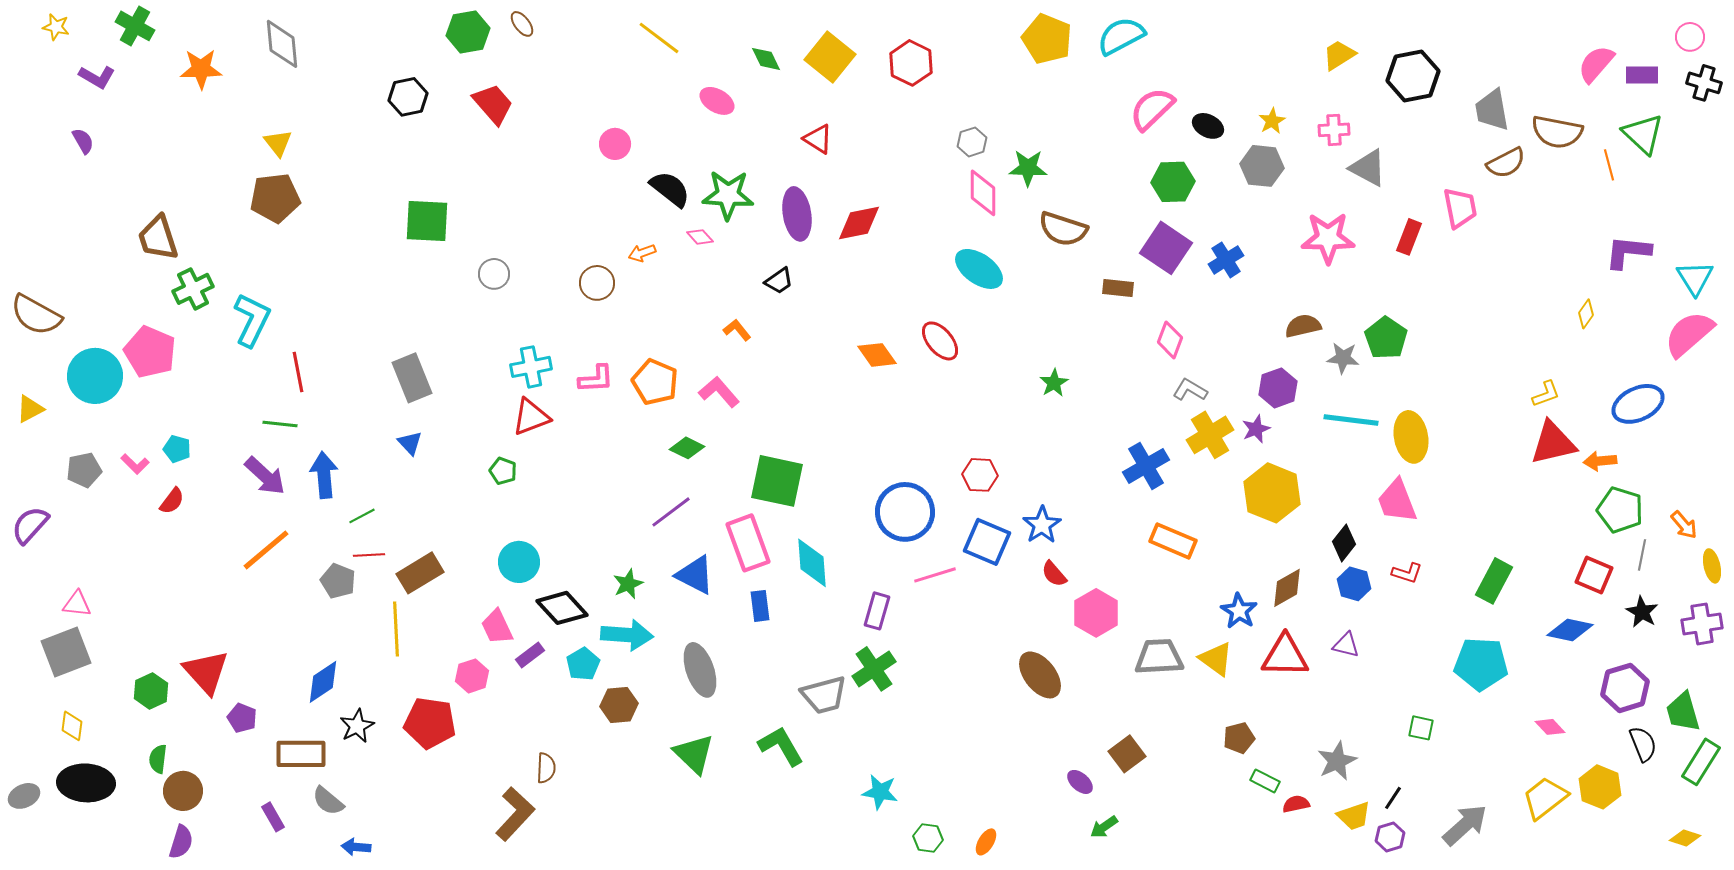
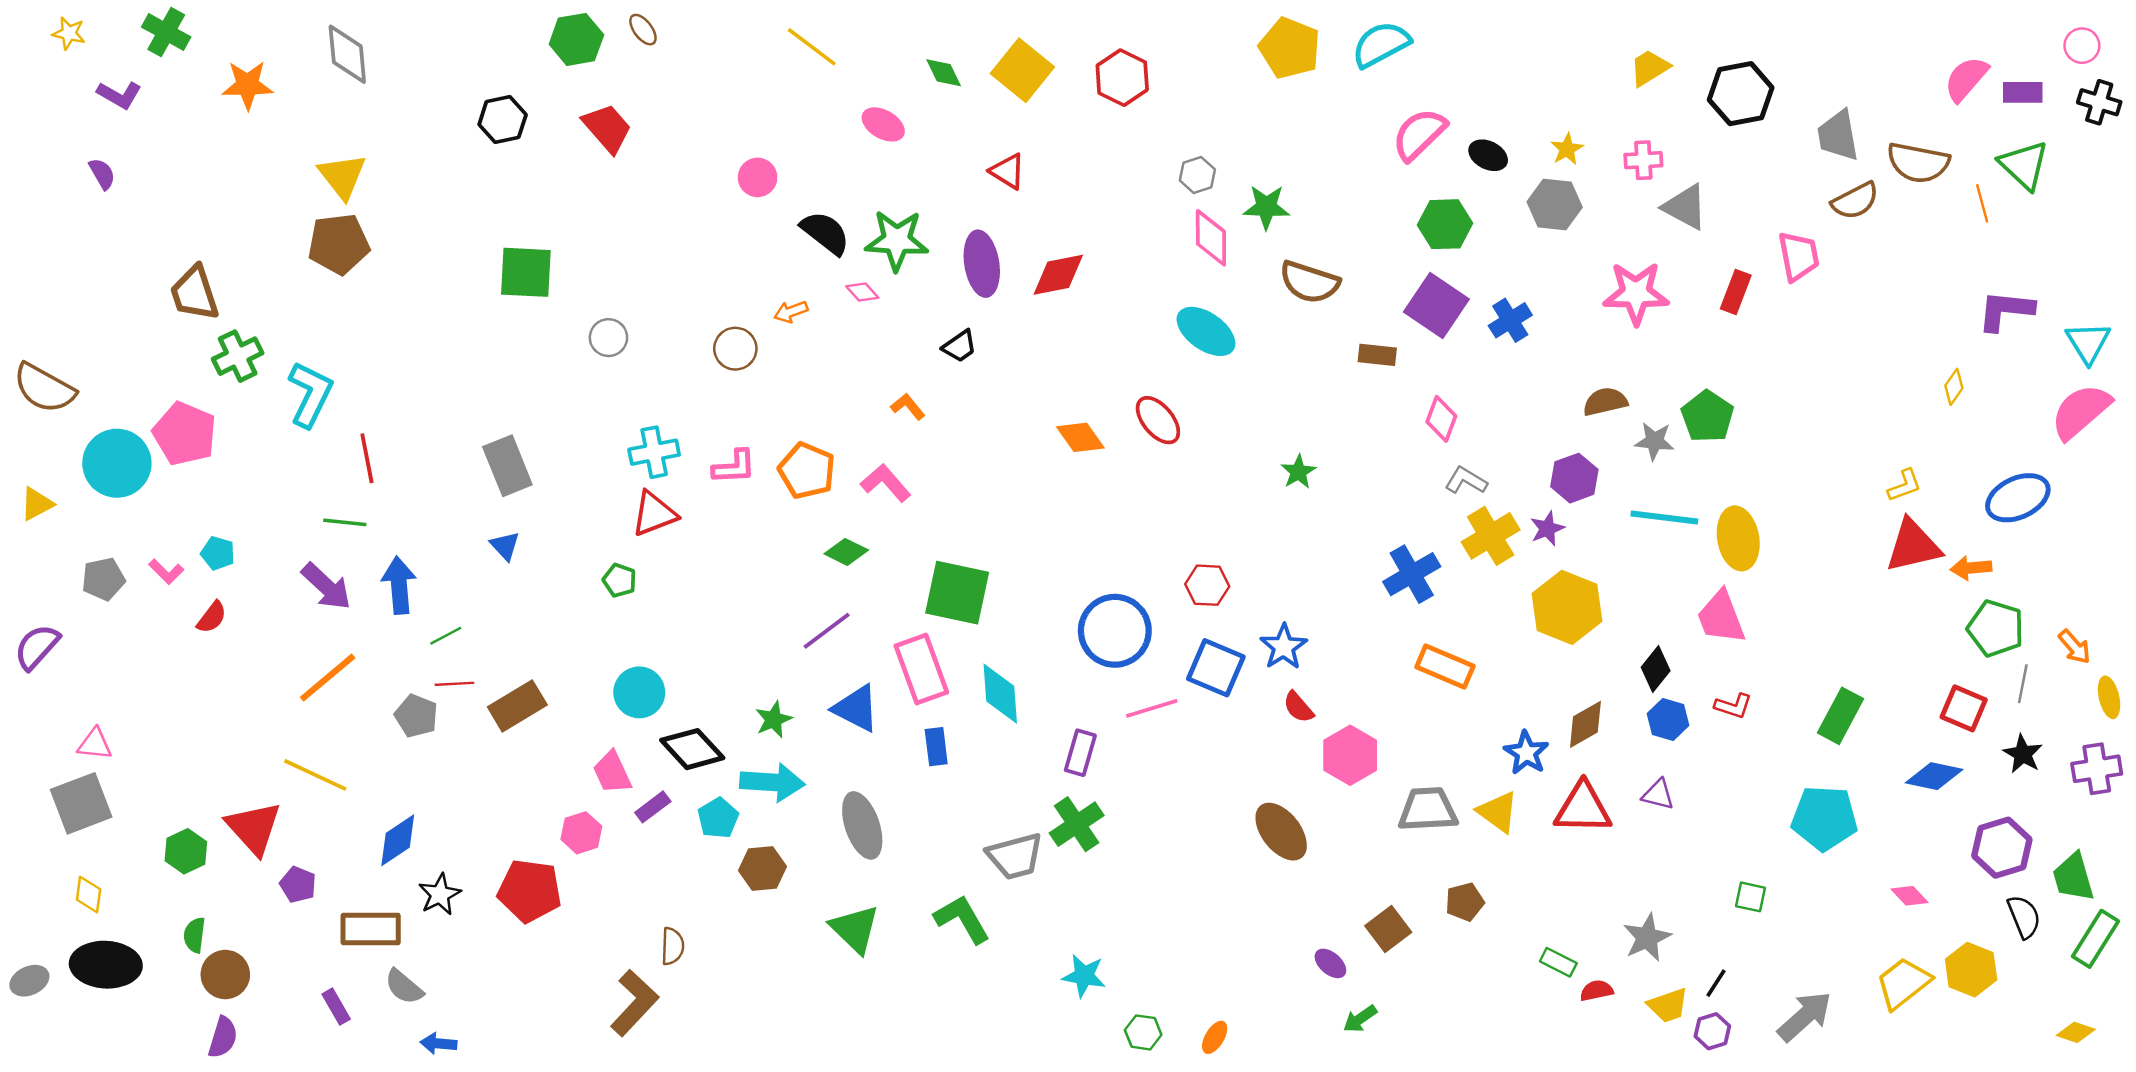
yellow triangle: (278, 143) -> (342, 176), size x1.4
yellow line: (396, 629) -> (315, 775), moved, turned -62
brown pentagon: (1239, 738) -> (1465, 902), moved

